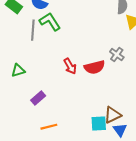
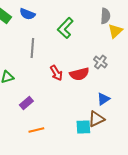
green L-shape: (50, 22) -> (65, 28), moved, turned -105
gray line: (33, 30) -> (32, 48), moved
blue triangle: (120, 130) -> (103, 99), moved, turned 32

